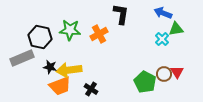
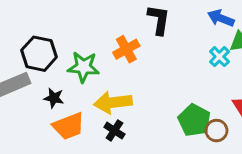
green star: (70, 30) -> (83, 67), moved
yellow arrow: (69, 70) -> (113, 102), moved
brown circle: (164, 74) -> (216, 131), moved

